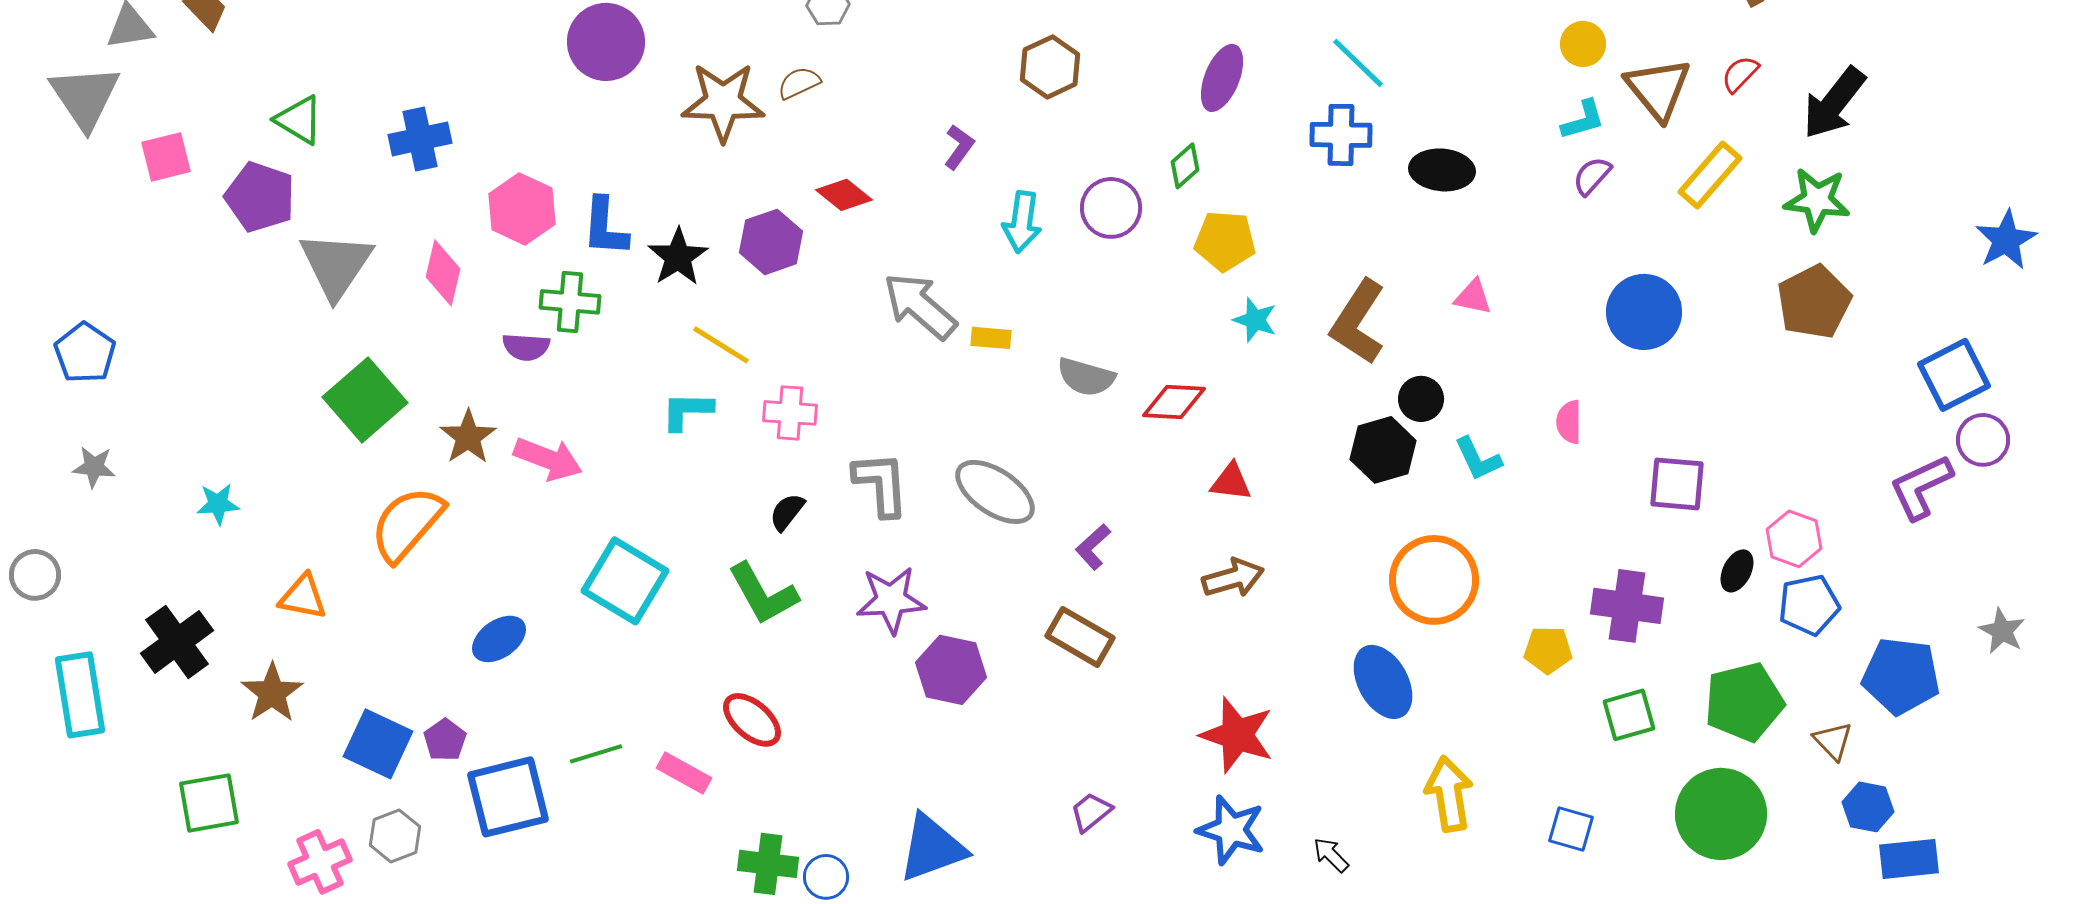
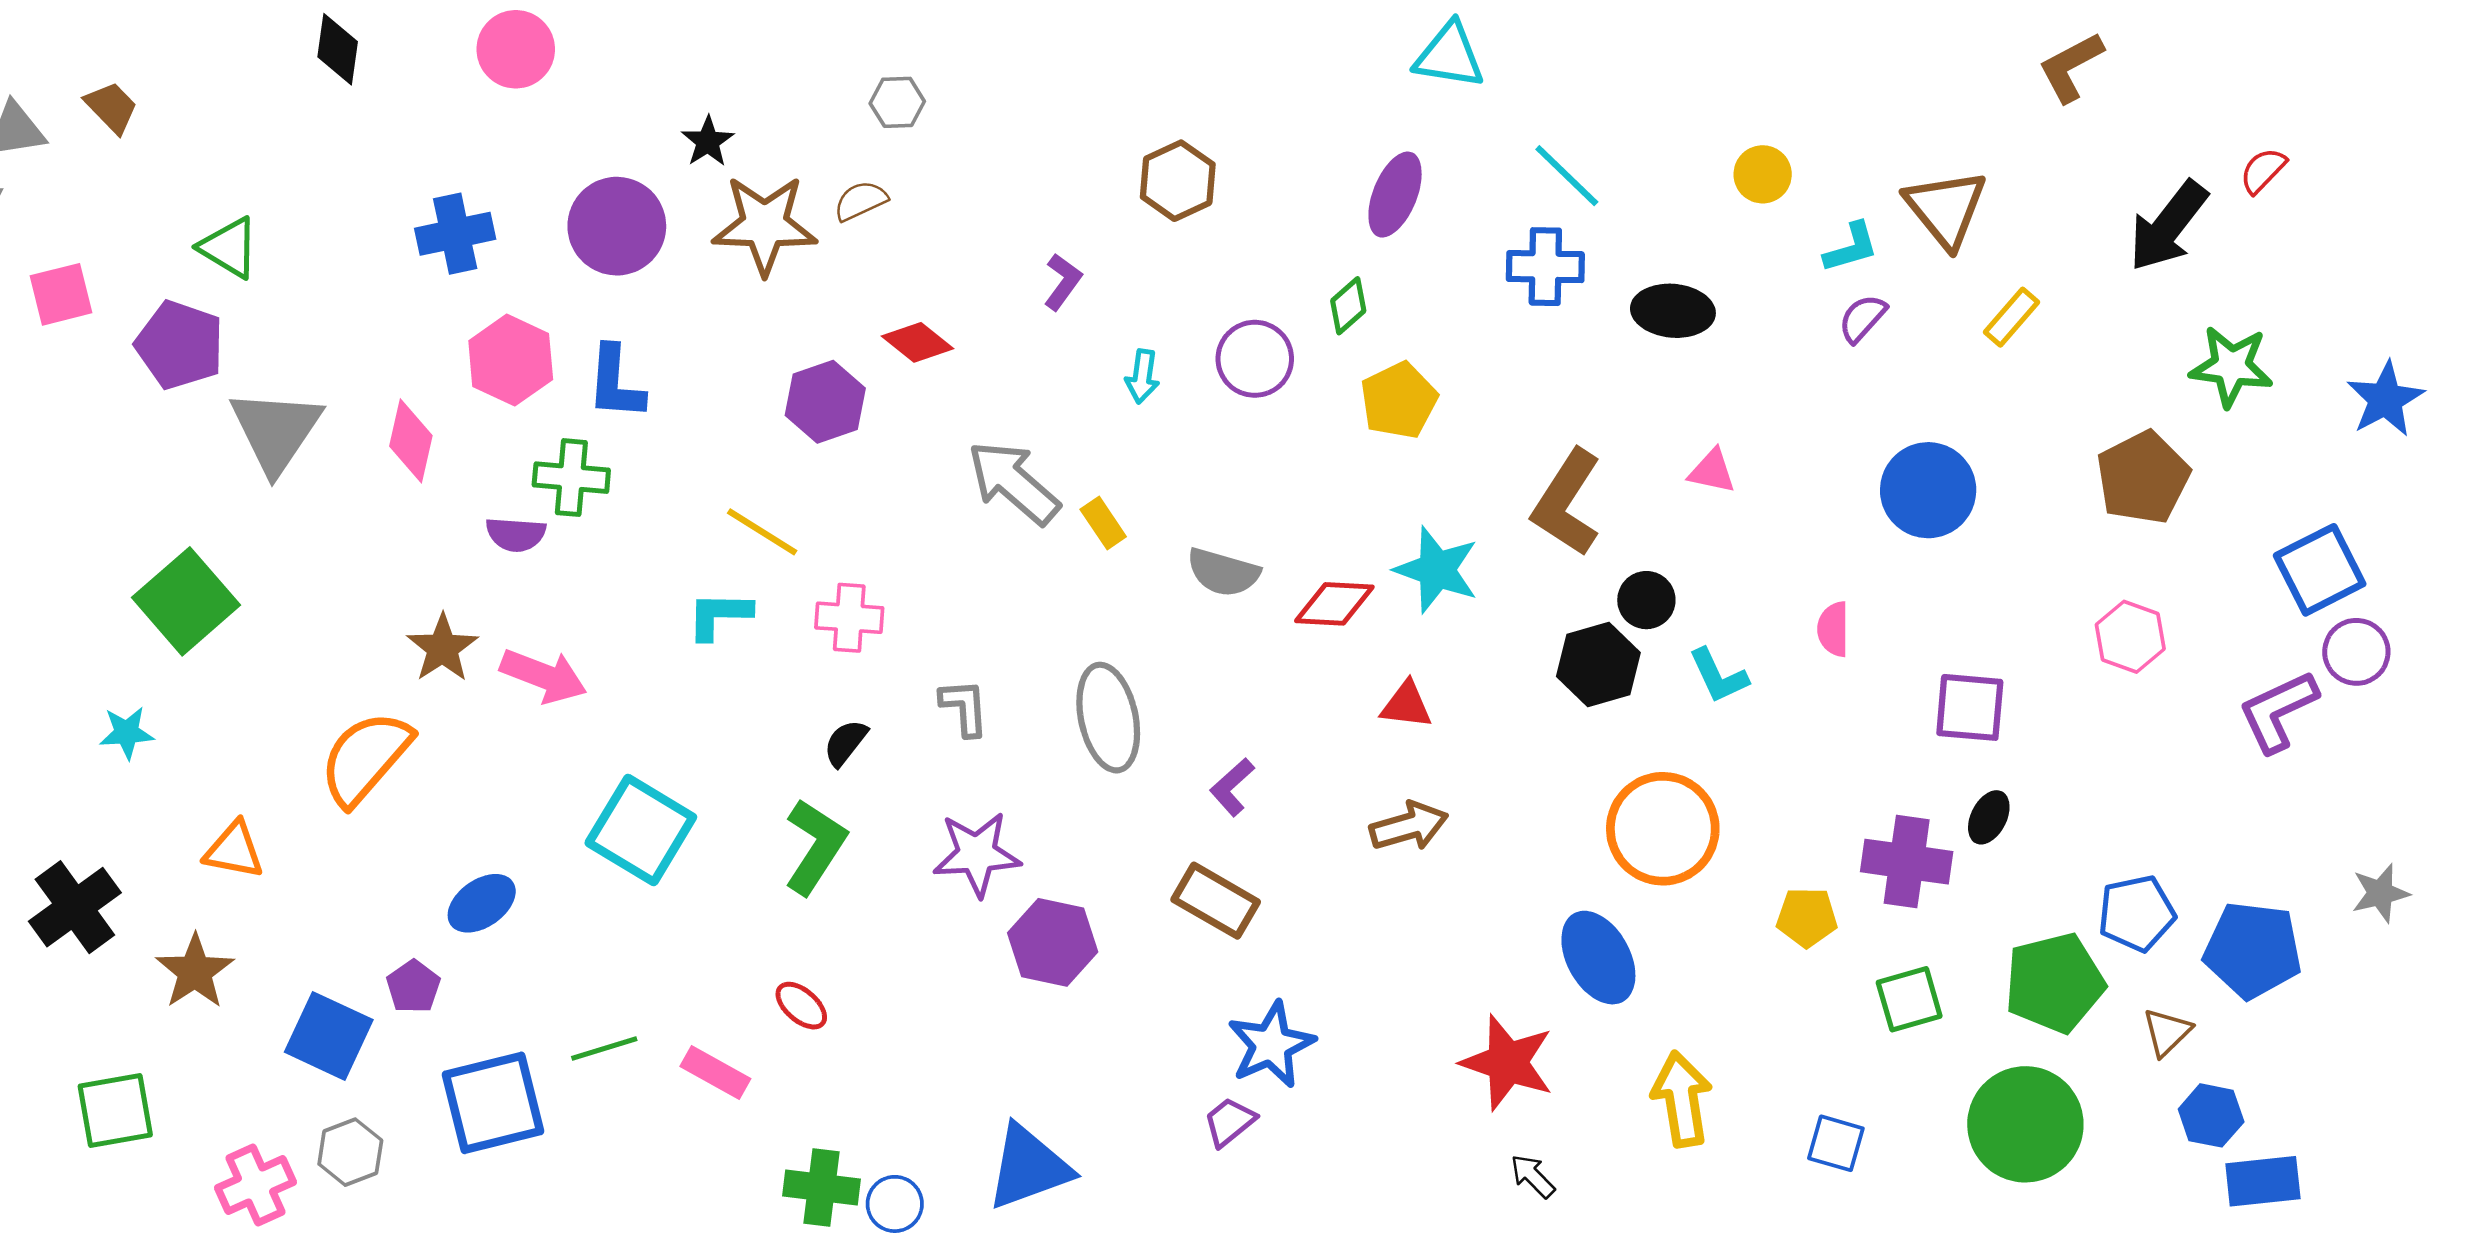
purple circle: (606, 42) -> (617, 226), moved
yellow circle: (1583, 44) -> (1763, 174), moved
red semicircle: (1740, 74) -> (2263, 171), moved
blue cross: (420, 139) -> (455, 234), moved
yellow rectangle: (1710, 175) -> (2011, 317), size x0.7
green star: (1817, 200) -> (2231, 366), moved
cyan arrow: (1022, 222) -> (1142, 376), size x0.7
yellow pentagon: (1225, 241) -> (1399, 400), turned -30
black star: (678, 257) -> (708, 141), moved, size x0.7
cyan star: (1255, 320) -> (1437, 570), moved, size x1.5
yellow rectangle: (991, 338) -> (1103, 523), turned 51
green square: (365, 400) -> (186, 601), moved
gray L-shape: (881, 484) -> (964, 707), size x0.7
gray ellipse: (995, 492) -> (1108, 718), turned 44
pink hexagon: (1794, 539) -> (2130, 637), moved
black ellipse: (1737, 571) -> (1989, 817), moved
green L-shape: (763, 594) -> (815, 846), turned -118
blue pentagon: (1809, 605) -> (2137, 913), moved
gray star: (2002, 631) -> (2380, 893), turned 30
red ellipse: (752, 720) -> (801, 1006), size x0.7
red star: (1237, 735) -> (1507, 1062), moved
purple pentagon: (445, 740) -> (413, 987), moved
brown triangle: (1833, 741) -> (2167, 1032), turned 30
blue star: (1231, 830) -> (1271, 1045), moved, turned 30

